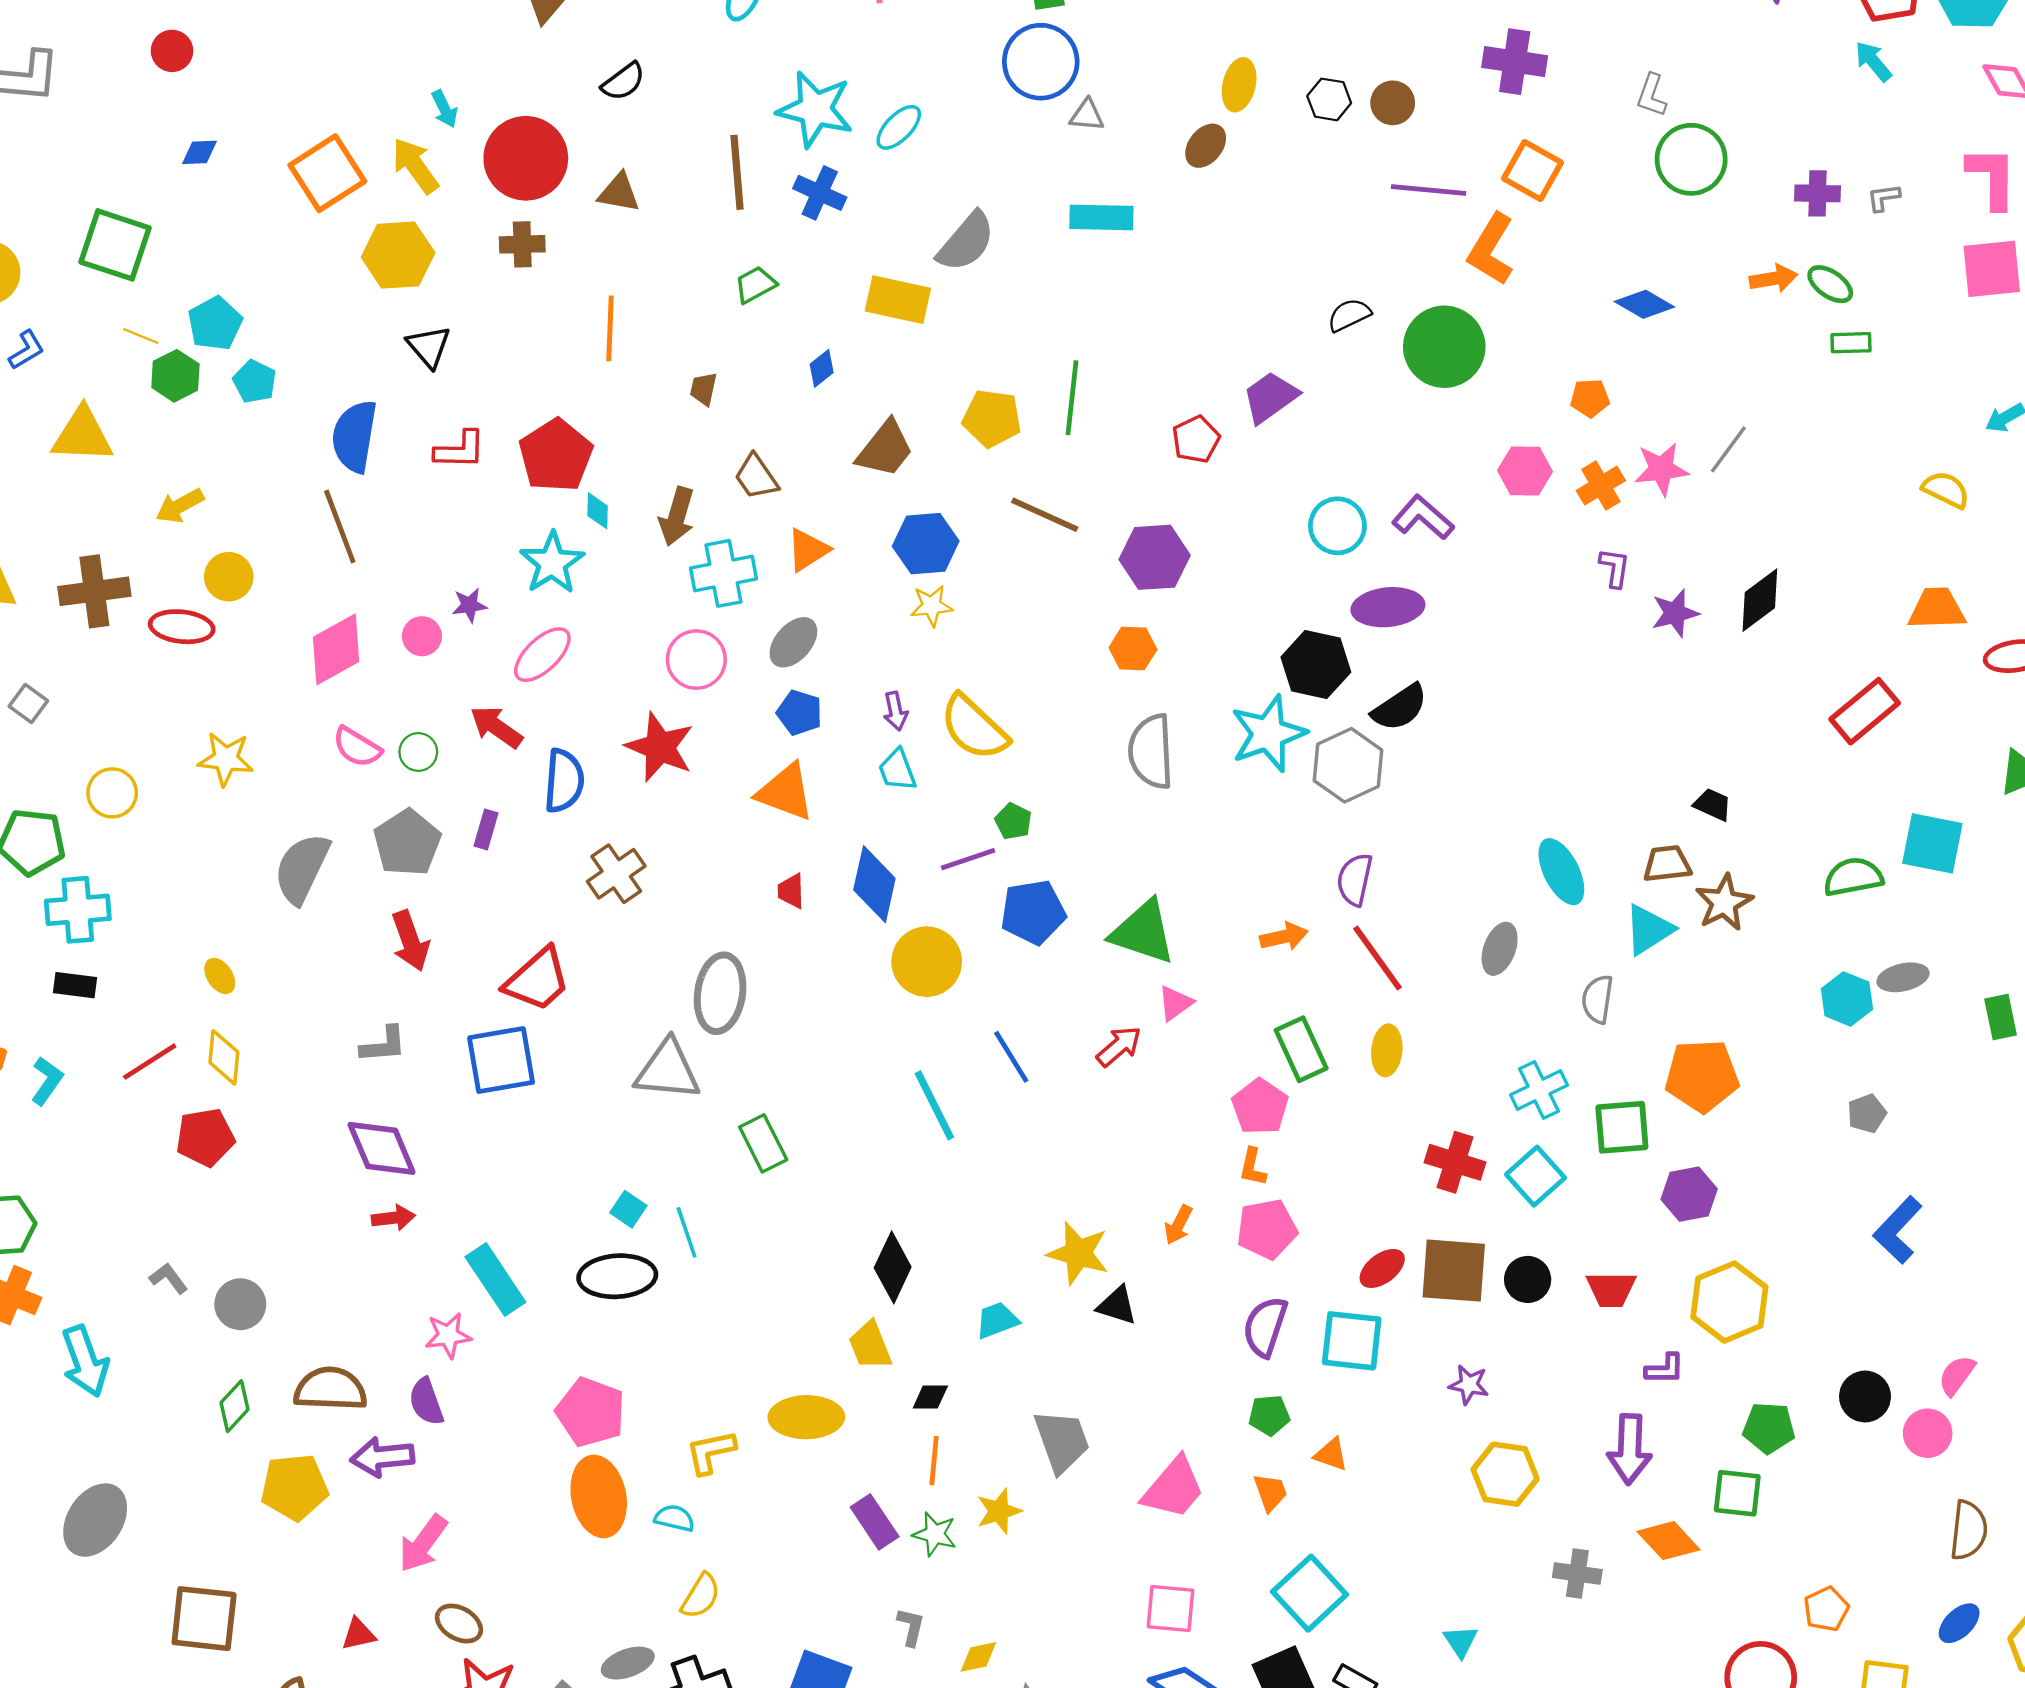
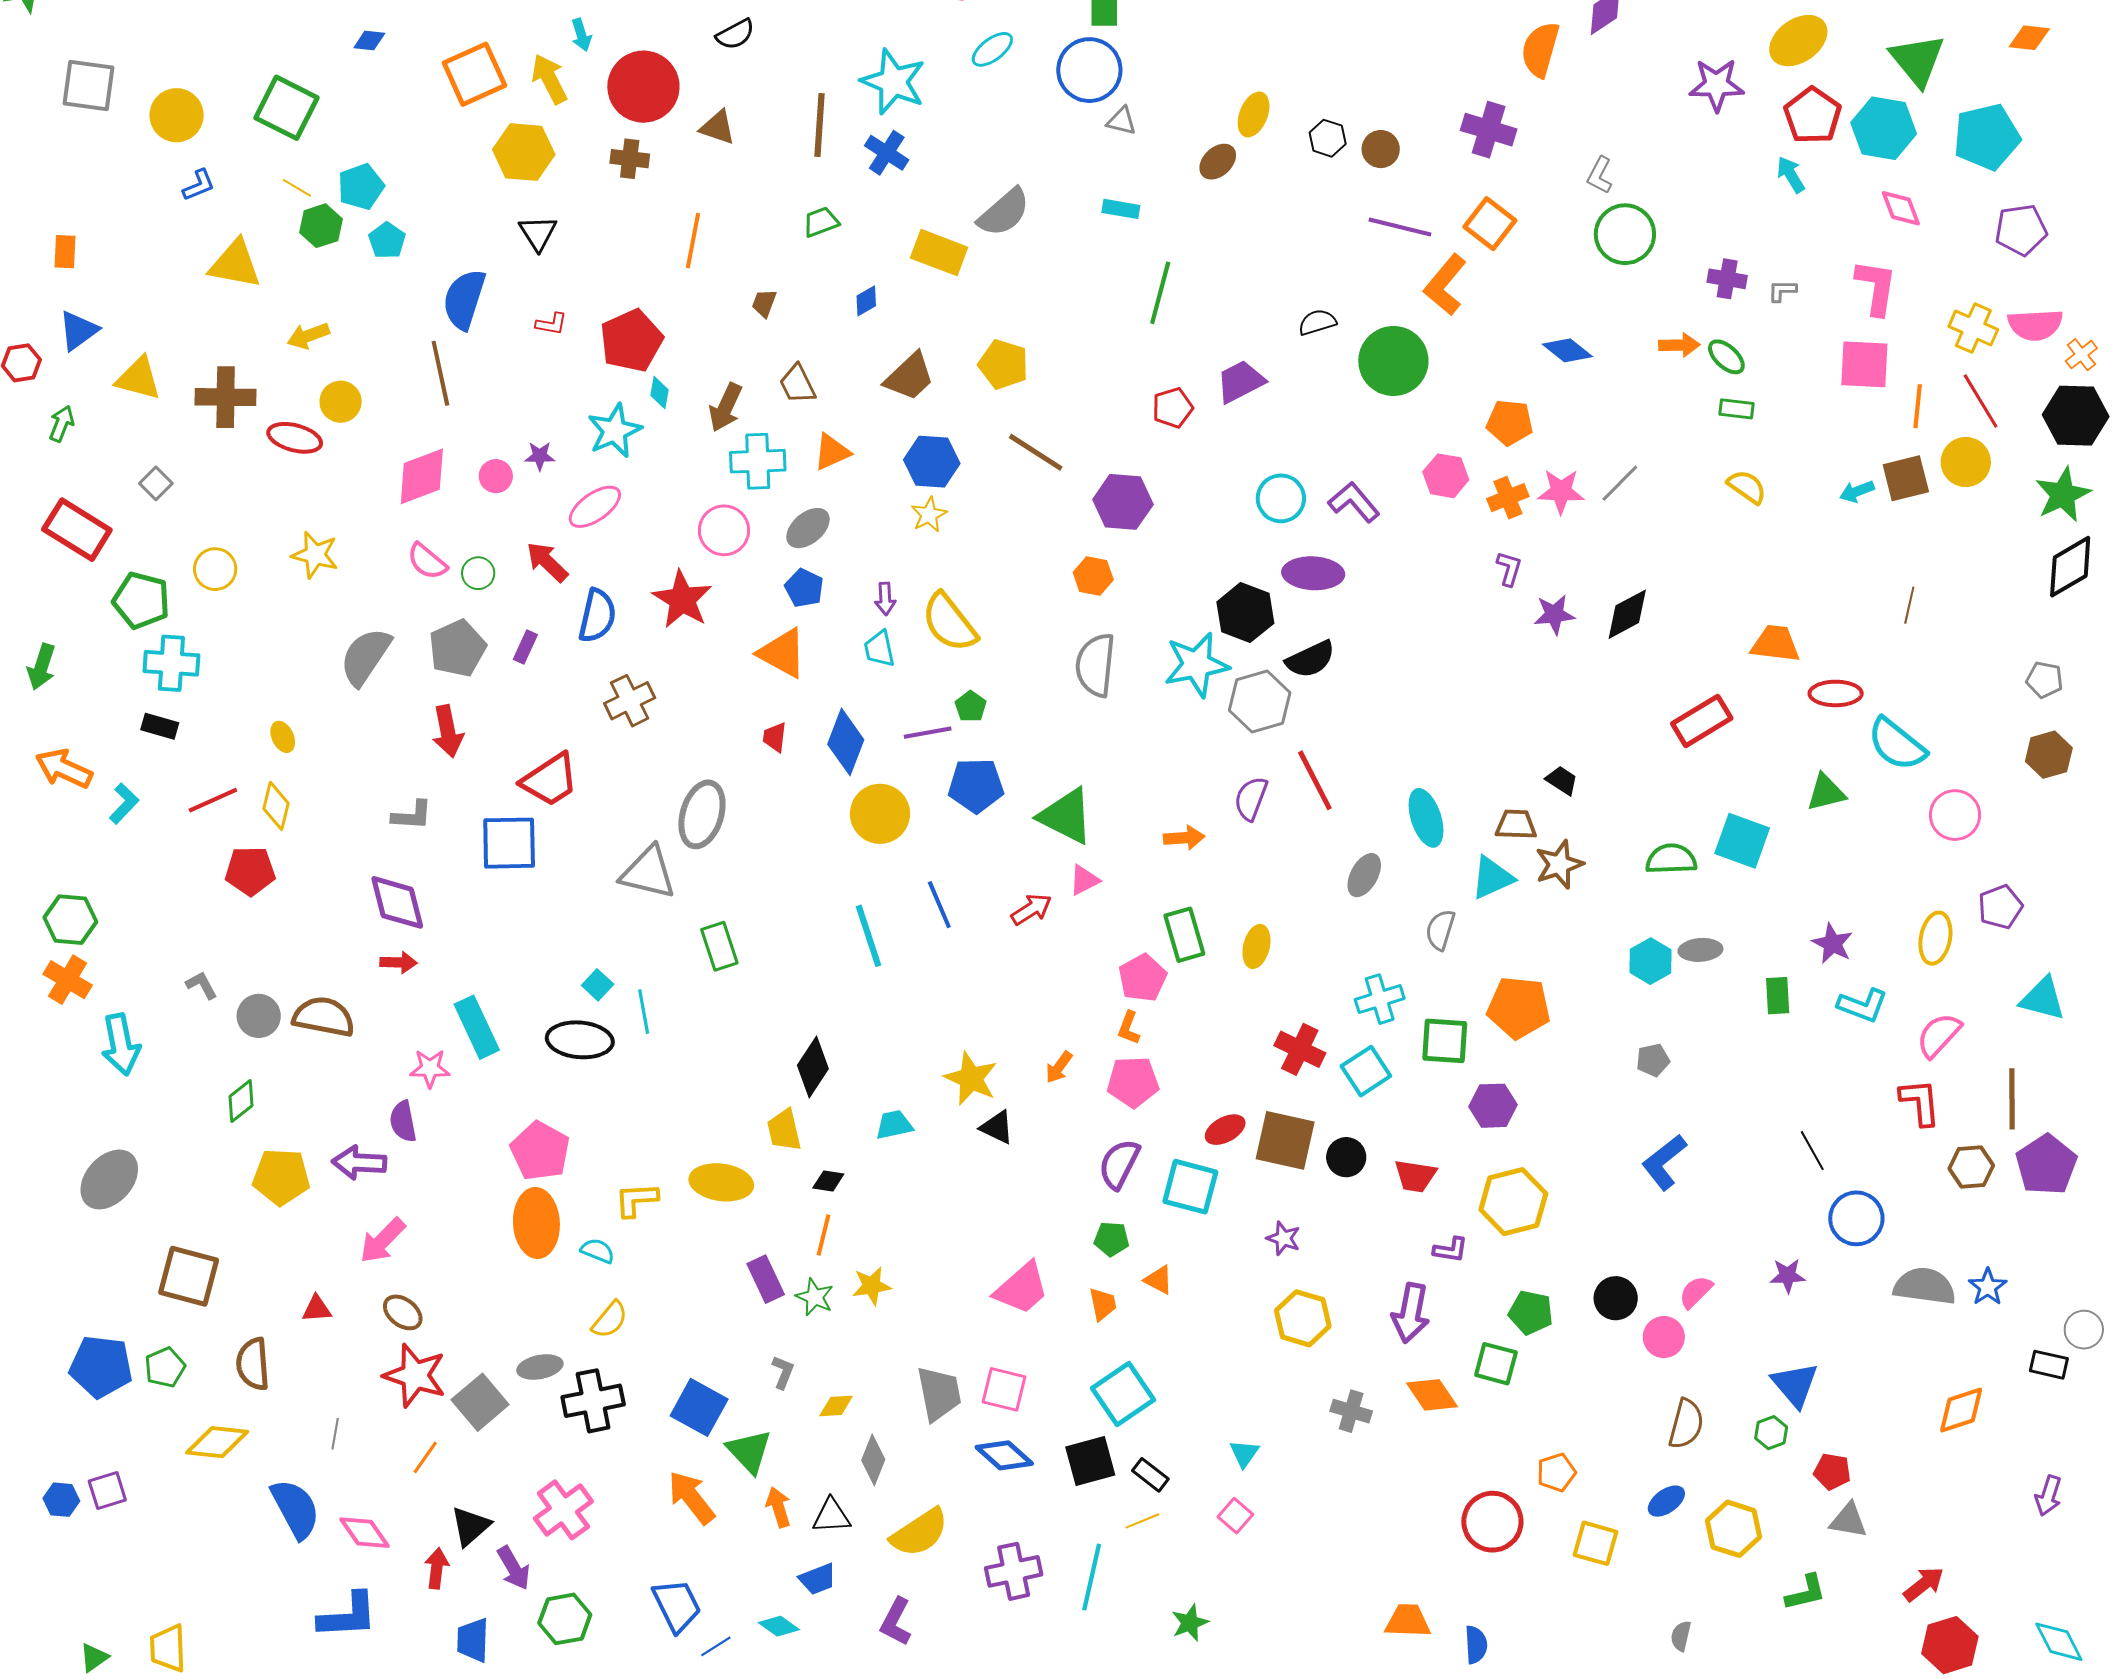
cyan ellipse: (899, 127) -> (992, 49), moved
cyan rectangle: (1101, 217) -> (1121, 209), size x0.7
green line: (1072, 398) -> (1160, 293), moved
orange pentagon: (1590, 398) -> (1510, 423), size x1.4
red L-shape: (460, 450) -> (551, 324), size x0.7
yellow semicircle: (1946, 490) -> (1747, 487), moved
yellow star: (932, 606) -> (929, 515), turned -30
red line: (1377, 958) -> (1315, 780), moved
brown semicircle: (330, 1389) -> (324, 1017), moved
gray trapezoid: (1062, 1441) -> (939, 1394), moved

